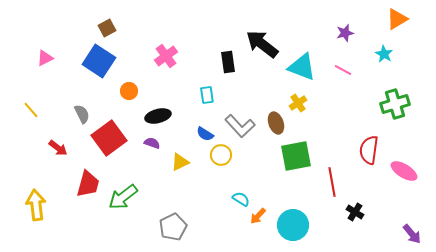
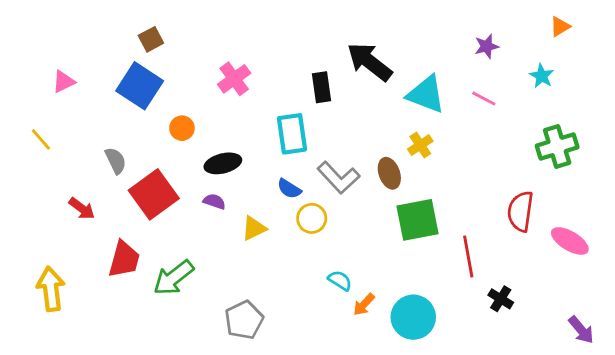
orange triangle: (397, 19) -> (560, 27), size x0.7
cyan rectangle: (207, 95) -> (292, 134), size x1.6
yellow line: (31, 110) -> (41, 139), moved

